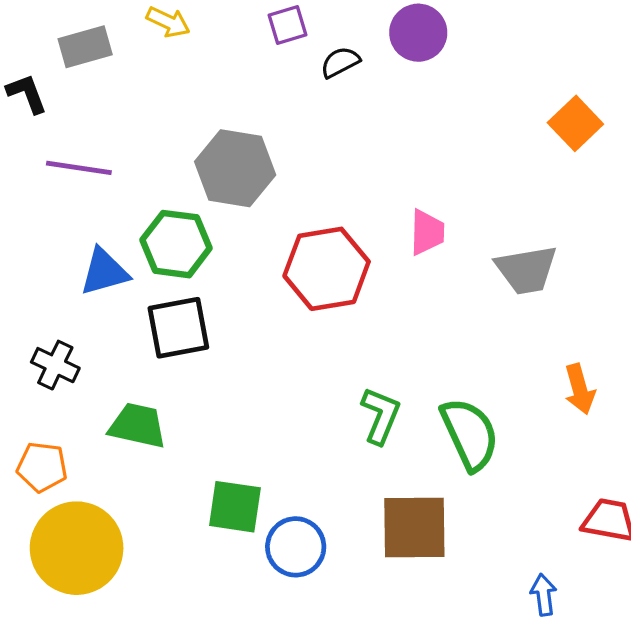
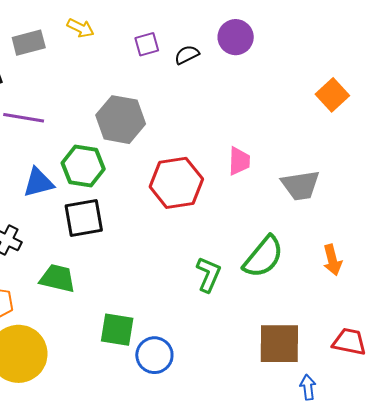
purple square: (288, 25) -> (147, 44), moved
green semicircle: (470, 434) -> (263, 257), moved, turned 63
brown square: (414, 527) -> (279, 344), moved

